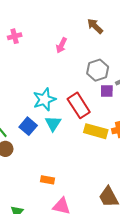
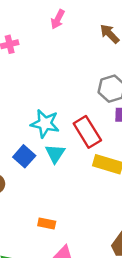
pink arrow: (61, 45) -> (58, 19), moved
cyan star: (44, 99) -> (45, 124), turned 30

